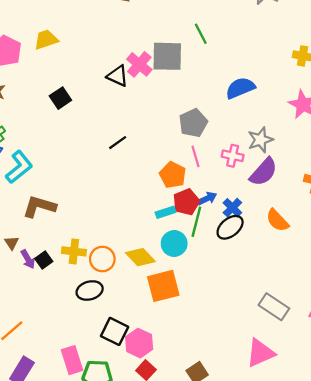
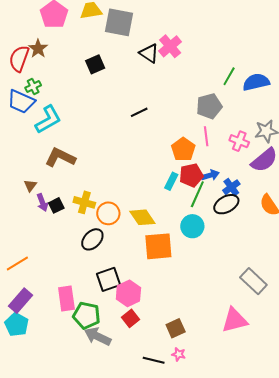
green line: (201, 34) -> (229, 76), moved, turned 48
gray square: (167, 56) -> (119, 22), moved
cyan rectangle: (165, 212) -> (171, 181), turned -54
cyan circle: (174, 243) -> (192, 226), moved
black ellipse: (90, 291) -> (92, 239), turned -40
black square: (115, 331) -> (108, 279), turned 35

